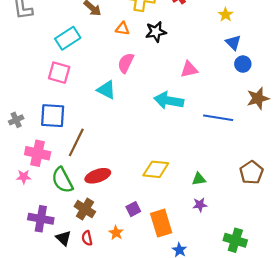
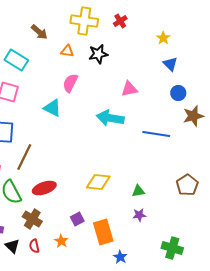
cyan rectangle: (68, 38) -> (16, 60), turned 65
blue circle: (243, 64) -> (178, 93), moved

